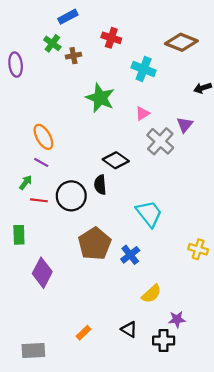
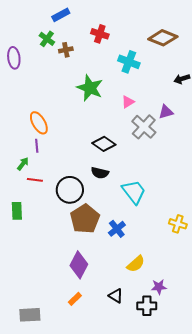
purple triangle: (185, 125) -> (166, 112), turned 35
purple line: (41, 162) -> (37, 146), turned 56
black semicircle: (100, 185) -> (100, 173), moved, turned -72
black circle: (71, 196) -> (70, 190), moved
purple diamond: (42, 273) -> (79, 265), moved

